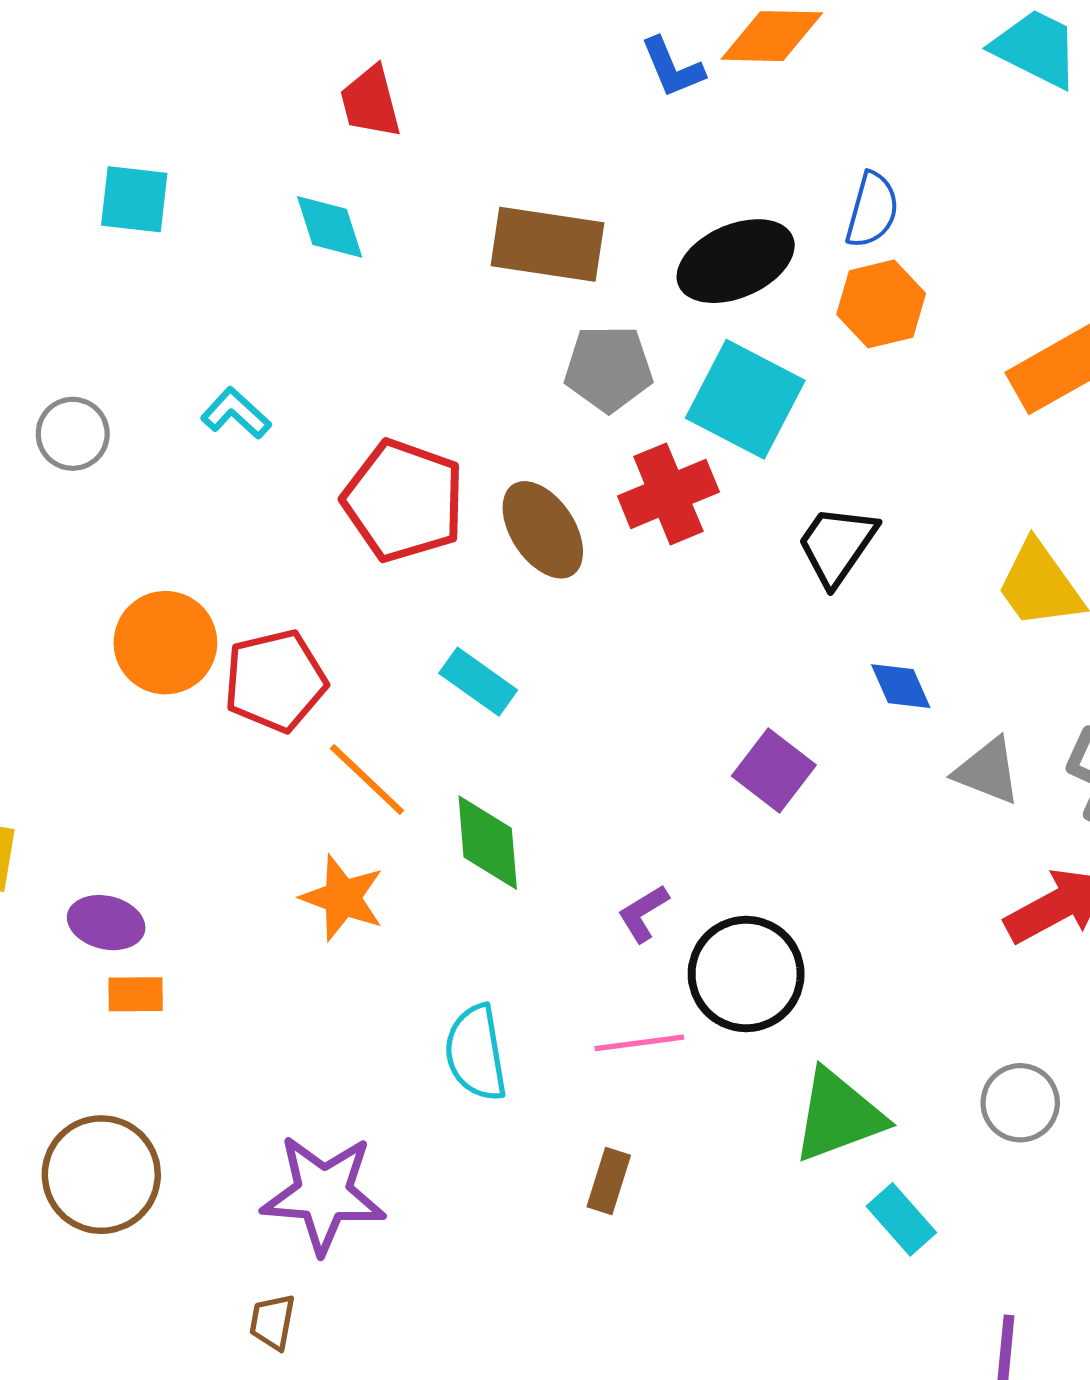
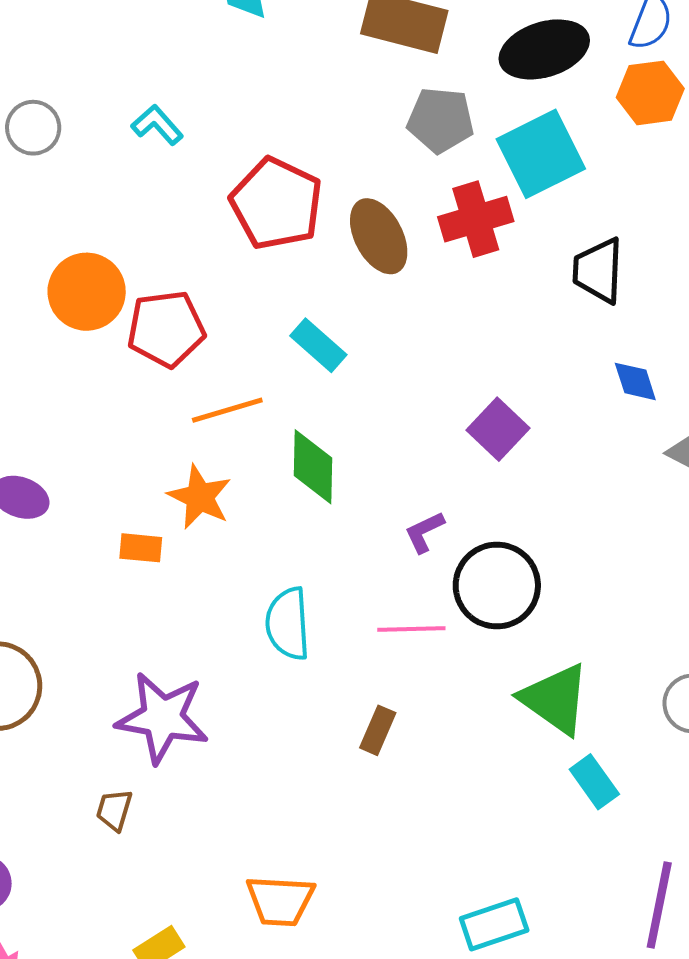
cyan square: (745, 399) -> (541, 154), turned 30
black trapezoid: (837, 545) -> (598, 271), turned -38
purple square: (774, 771) -> (498, 429), moved
orange line: (367, 780) -> (227, 410), turned -66
orange rectangle: (136, 994) -> (141, 548), moved
green triangle: (838, 1116) -> (555, 699), turned 50

